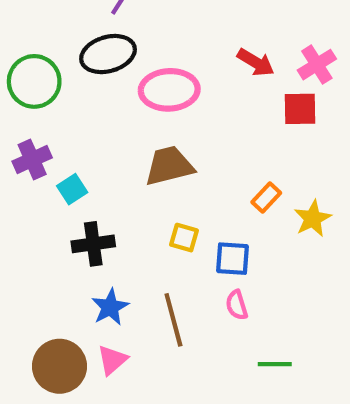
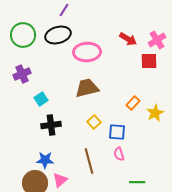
green circle: (34, 81) -> (23, 35), moved
purple cross: (32, 159) -> (22, 74), moved
yellow square: (184, 238) -> (94, 122), turned 32
blue star: (110, 307) -> (45, 160), moved, turned 30

